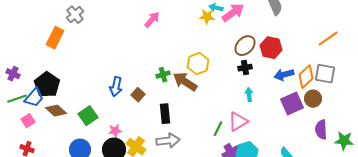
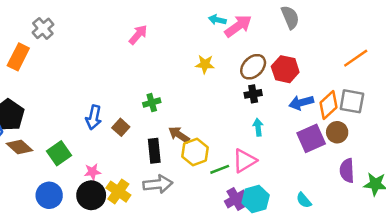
yellow star: (207, 17) -> (205, 64), moved
yellow hexagon: (198, 64) -> (195, 152), moved
brown arrow: (185, 82) -> (179, 135), moved, size x0.7
green line: (218, 129) -> (220, 169), turned 42

